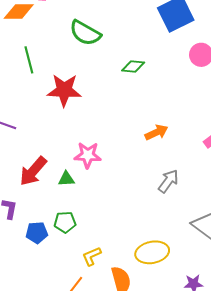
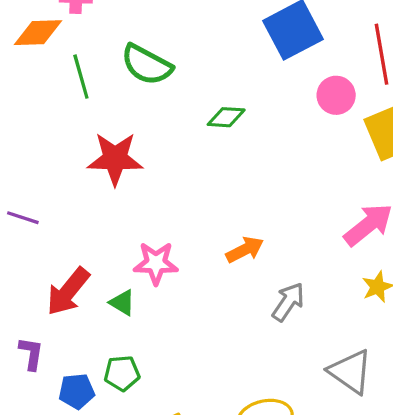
green line: (29, 60) -> (81, 77), moved
orange arrow: (156, 132) -> (245, 250), moved
green triangle: (66, 179) -> (122, 303), turned 36

